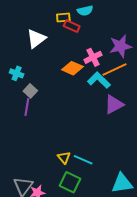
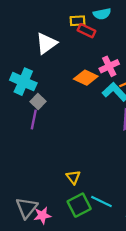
cyan cross: (17, 73) -> (23, 82), size x1.6
cyan line: (83, 160) -> (101, 202), moved
green square: (70, 182) -> (79, 205), turned 35

